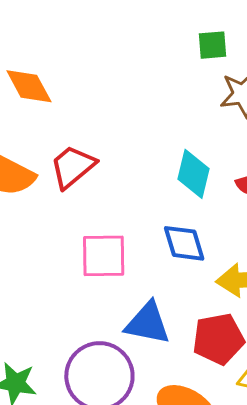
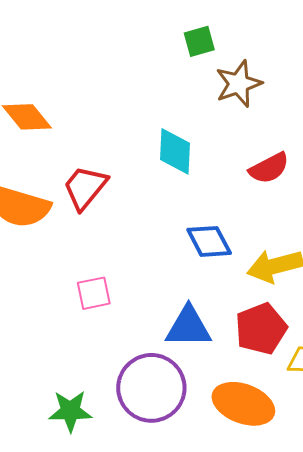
cyan diamond: (194, 174) -> (175, 151), moved
pink square: (104, 256) -> (94, 293), moved, size x0.7

